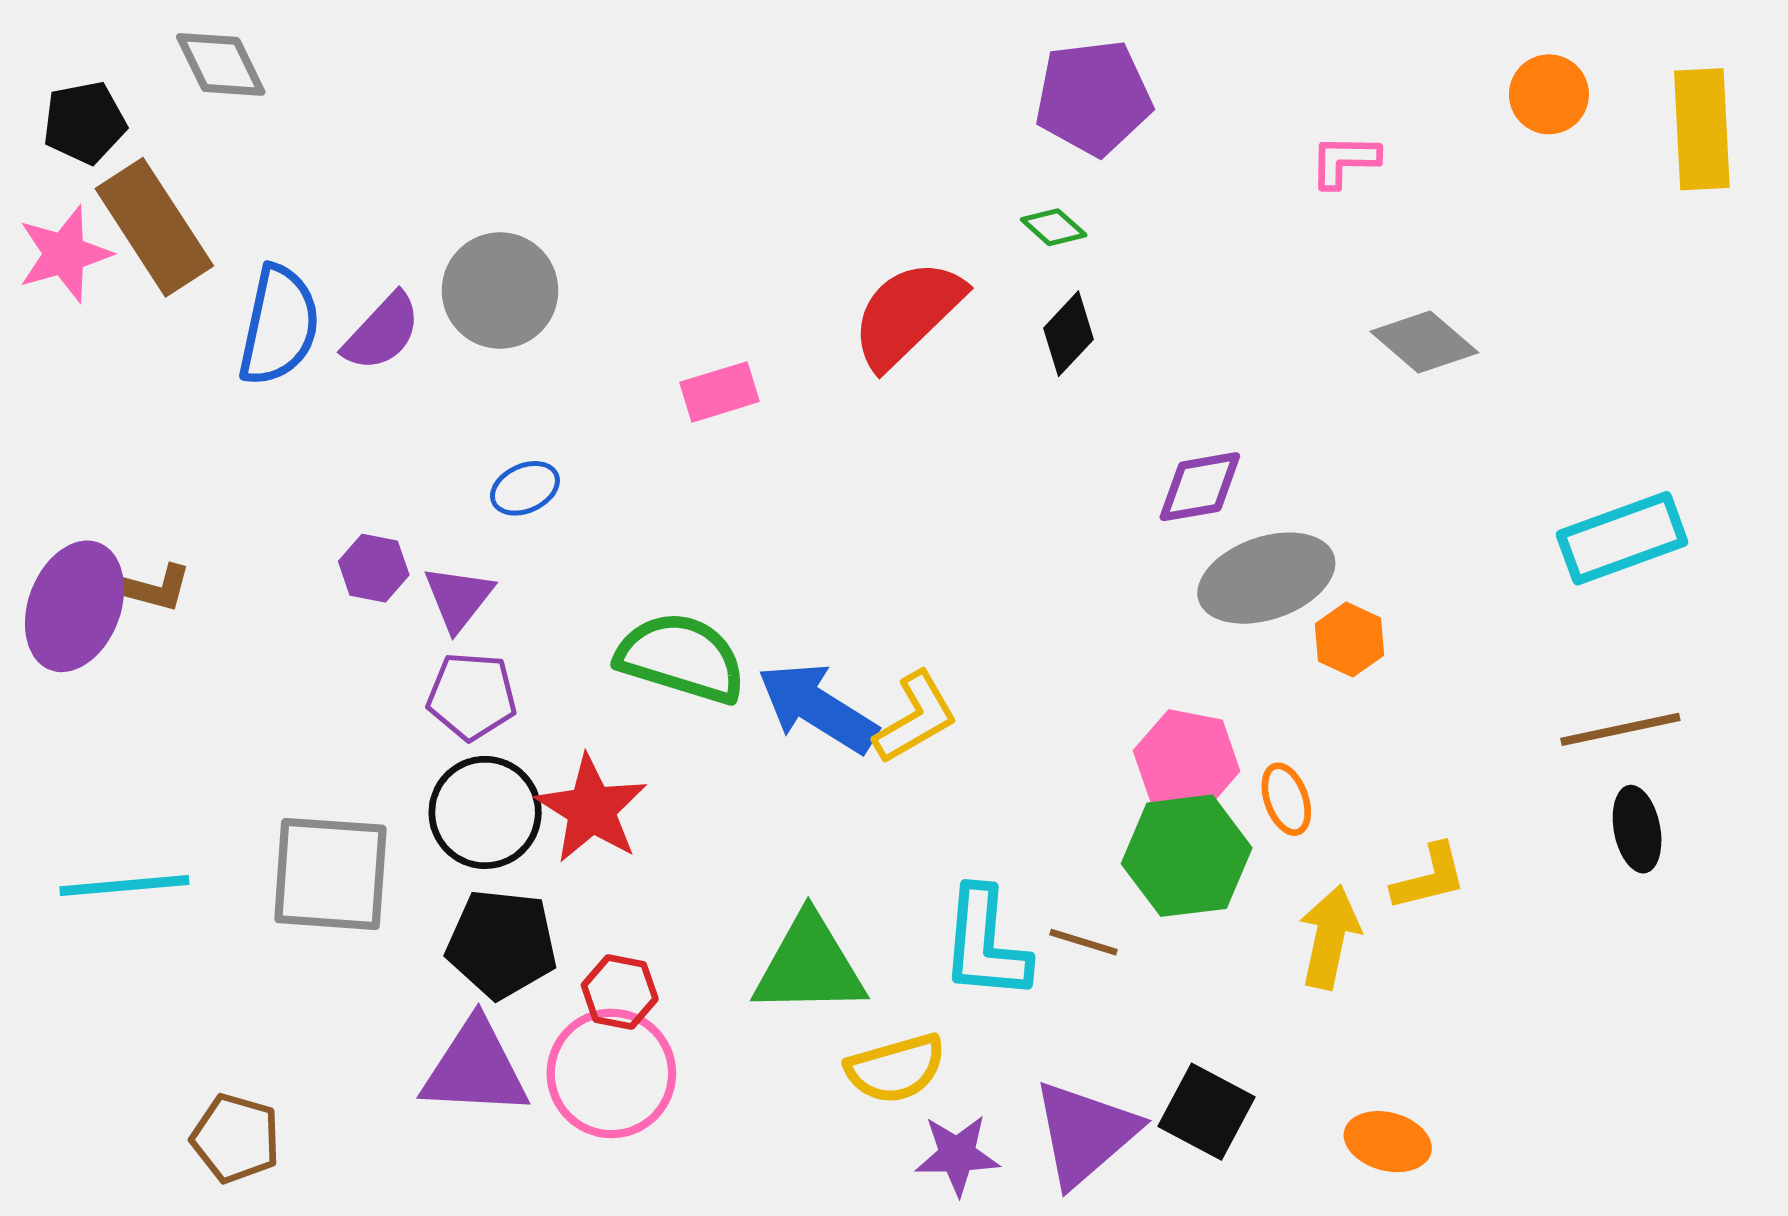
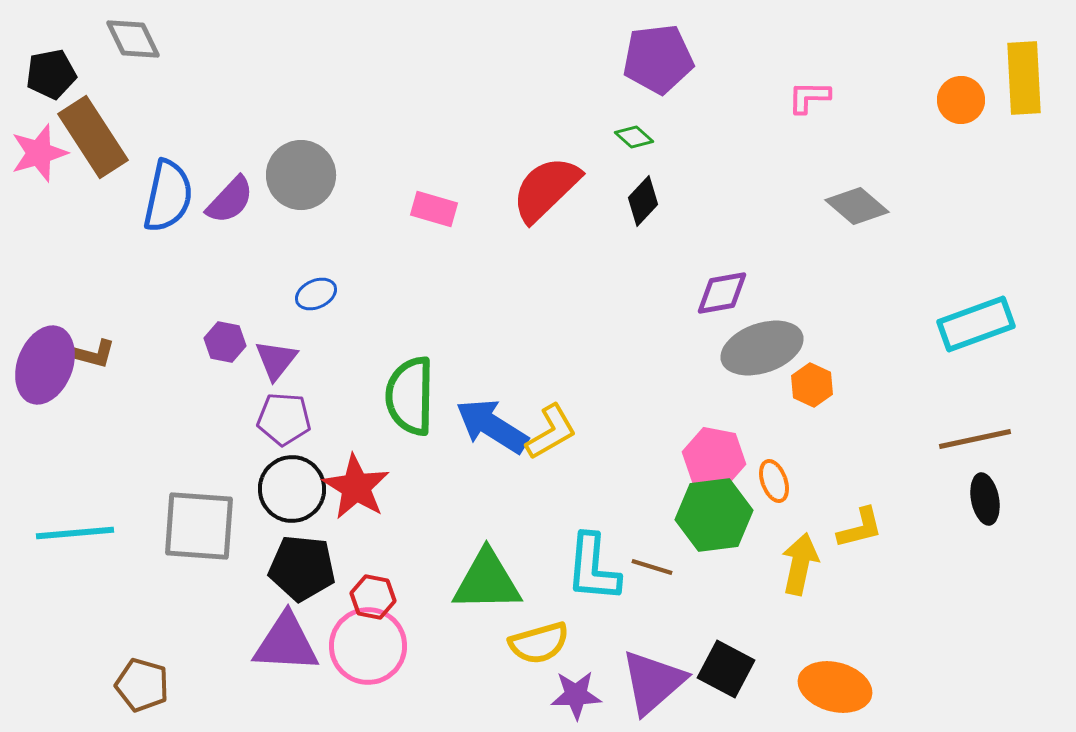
orange circle: (1549, 94) -> (961, 100), moved
pink rectangle: (719, 392) -> (434, 209), moved, turned 33
green semicircle: (681, 658) -> (410, 396), turned -106
orange ellipse: (1388, 1142) -> (835, 687), size x1.4

